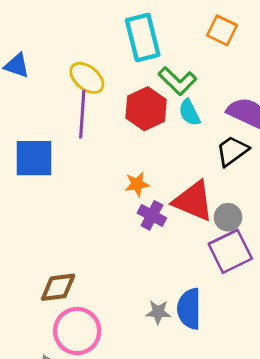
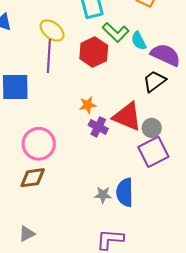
cyan semicircle: (189, 113) -> (139, 41), moved
pink circle: (77, 331) -> (39, 144), moved

